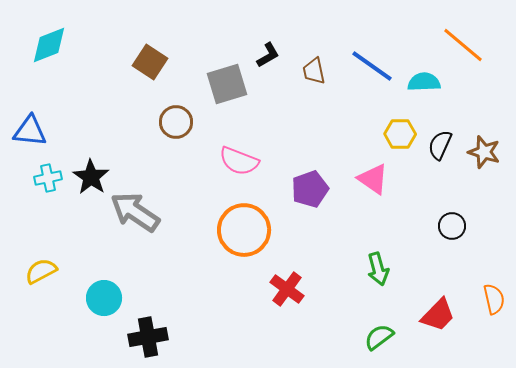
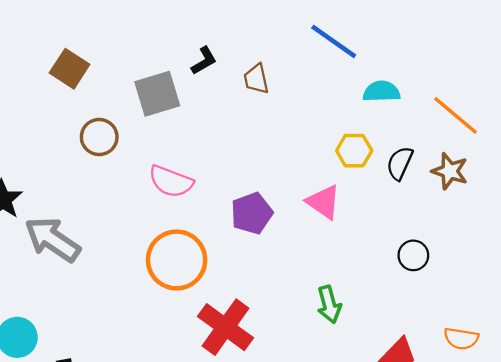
orange line: (463, 45) -> (455, 115), moved
blue line: (372, 66) -> (334, 41), moved
red cross: (287, 289) -> (226, 327), size x1.4
orange semicircle: (494, 299) -> (461, 339), turned 112

